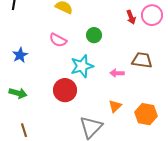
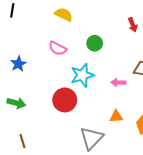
orange triangle: (115, 106) -> (116, 116), turned 40

